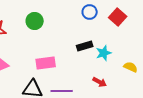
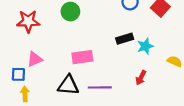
red arrow: (100, 82) -> (141, 78), turned 88

